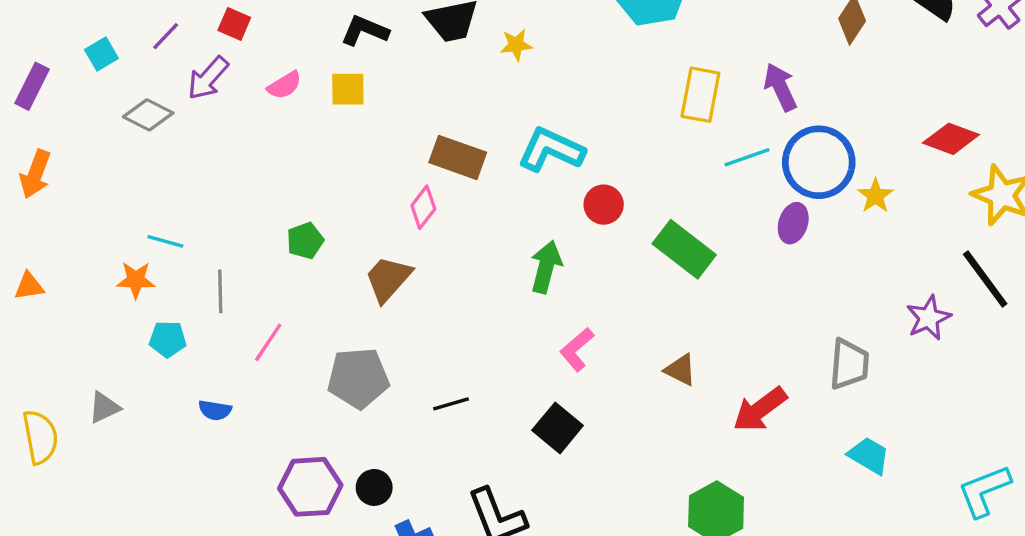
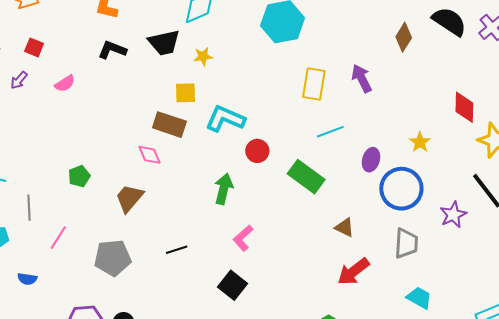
purple arrow: (208, 78) -> (19, 80), size x0.7
yellow square: (348, 89) -> (185, 93), moved
red diamond: (951, 139) -> (464, 107), turned 72
cyan line: (747, 157) -> (330, 132), moved
blue circle: (819, 162) -> (401, 189), moved
pink diamond: (423, 207) -> (149, 155), turned -60
brown triangle: (680, 370) -> (345, 227), moved
black line: (451, 404) -> (177, 250), moved

